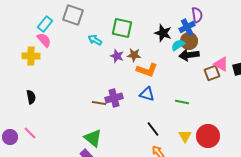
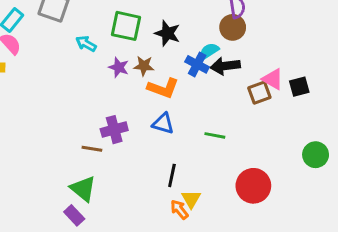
blue cross: (187, 27) -> (197, 64), moved, turned -35
black star: (163, 33) -> (167, 33), moved
brown circle: (189, 41) -> (233, 27), moved
brown line: (99, 103) -> (92, 149), moved
black line: (153, 129) -> (172, 175), turned 49
yellow triangle: (185, 136) -> (191, 199), moved

